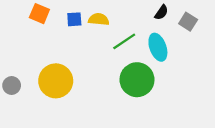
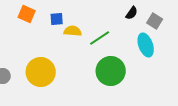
yellow semicircle: (99, 19) -> (73, 31), moved
cyan ellipse: (158, 47) -> (146, 45), moved

